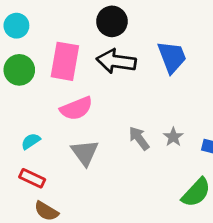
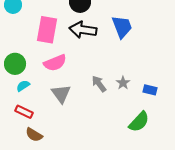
green circle: (19, 70) -> (15, 64), moved

